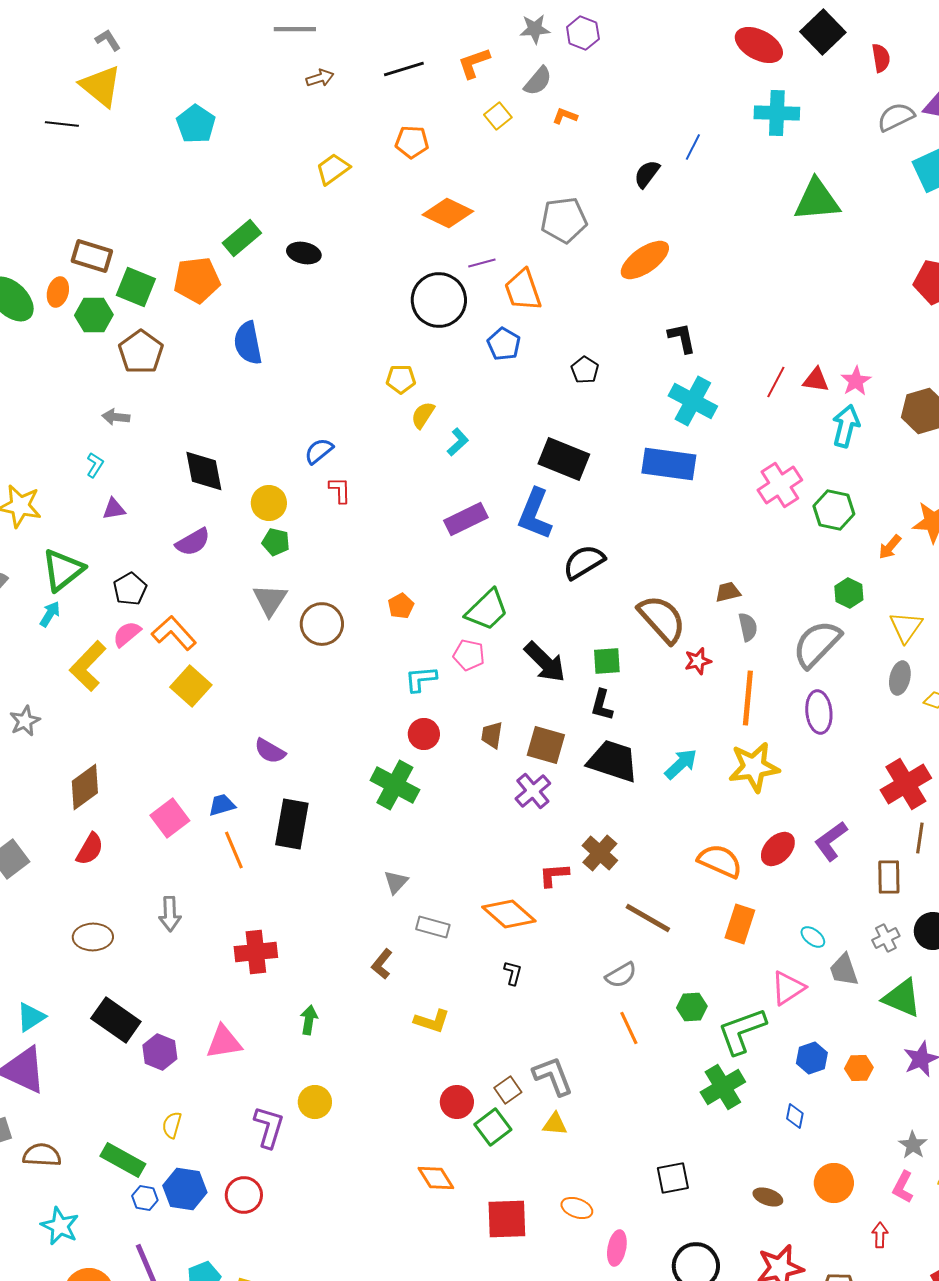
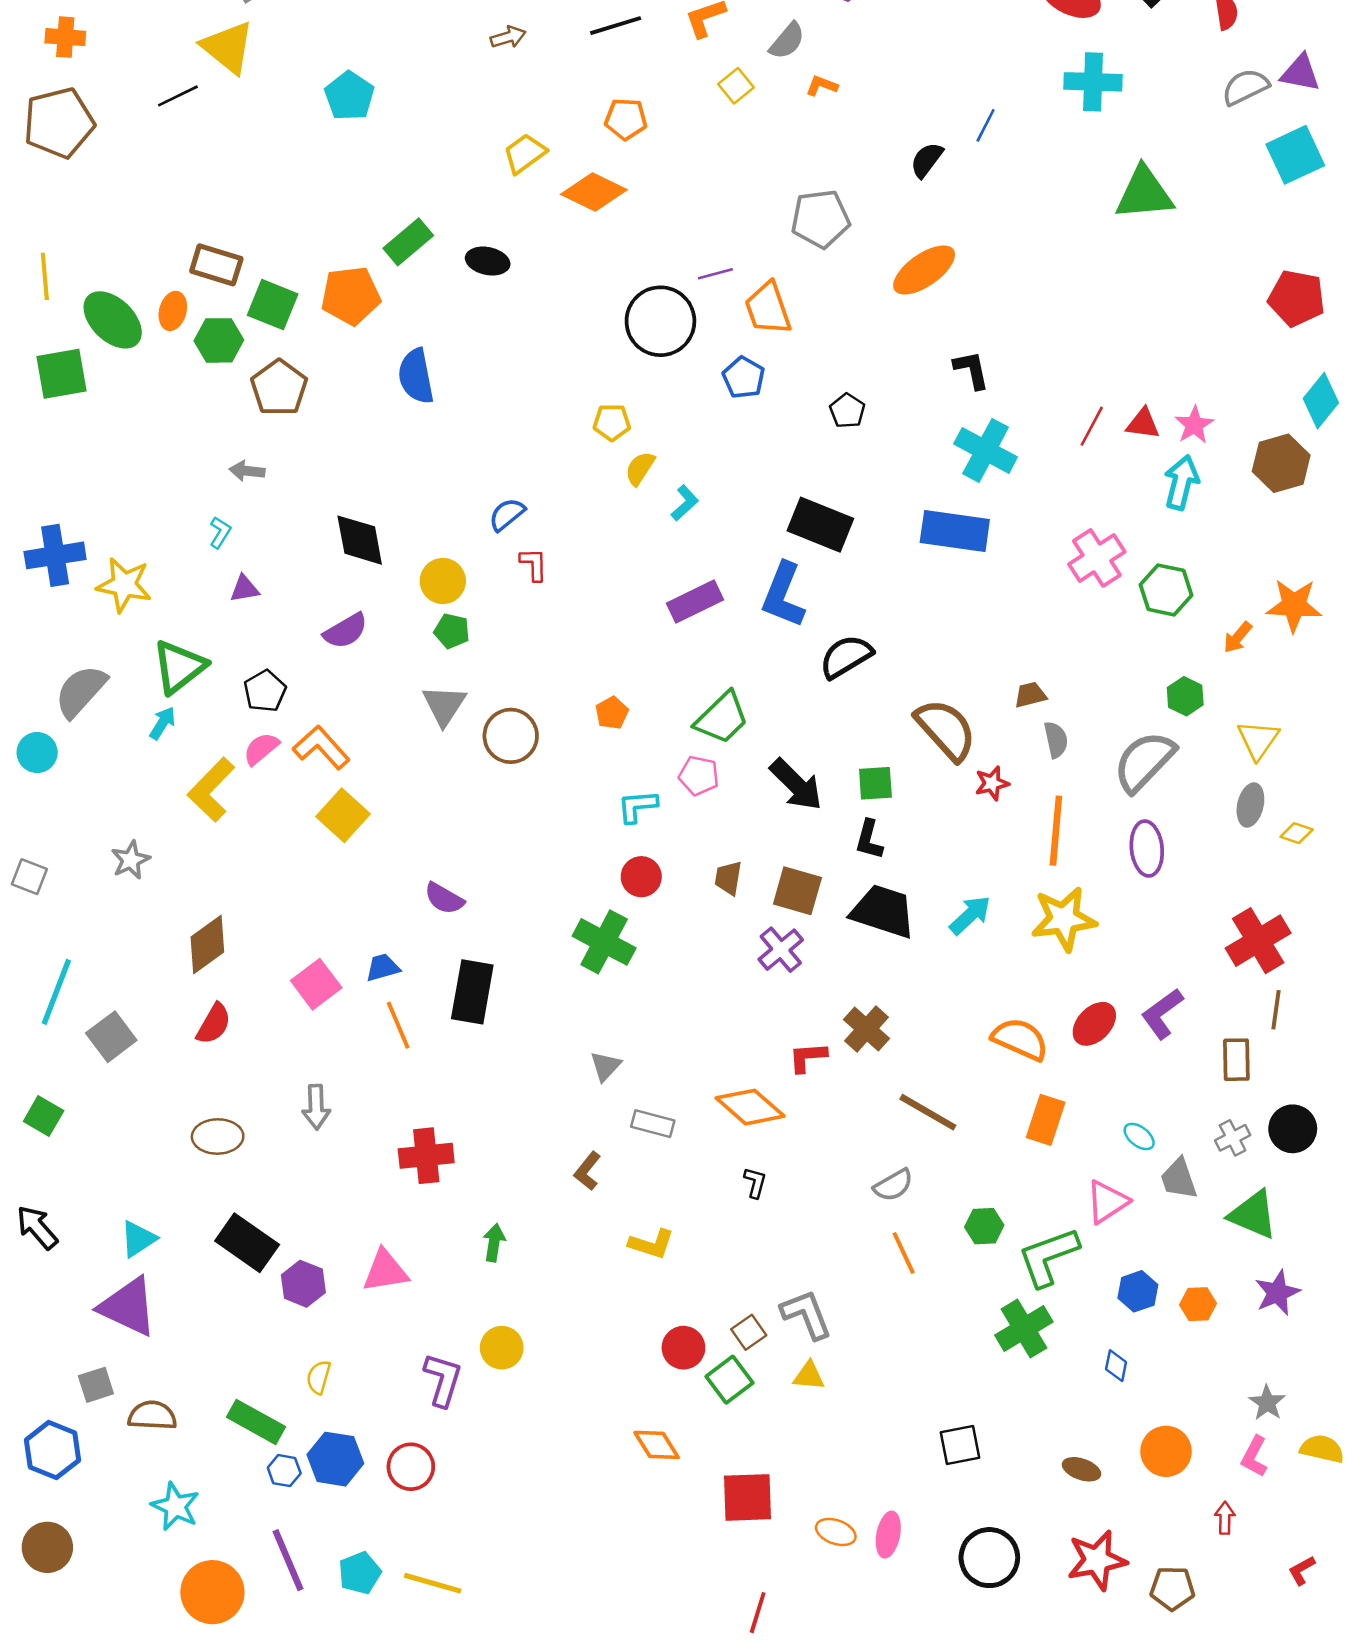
black line: (62, 124) -> (178, 96), turned -32
orange diamond: (448, 213) -> (594, 192), moved
orange ellipse: (577, 1208) -> (836, 1532), moved

